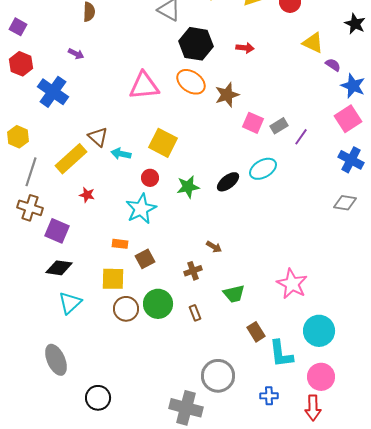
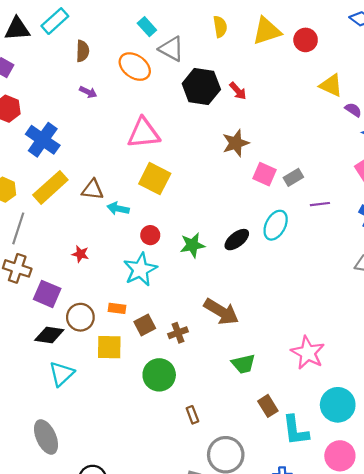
red arrow: (245, 48) -> (238, 91), moved, turned 42
purple arrow: (76, 54) -> (88, 92), moved
orange ellipse: (191, 82) -> (135, 67), moved
brown triangle: (98, 137) -> (93, 190), turned -35
purple line: (301, 137) -> (320, 204), moved, turned 48
yellow square: (163, 143) -> (155, 179), moved
yellow rectangle: (71, 159) -> (50, 187), moved
cyan ellipse: (263, 169) -> (276, 225), turned -32
brown arrow: (214, 247) -> (221, 312), size x2.0
brown cross: (193, 271) -> (178, 333), moved
brown circle: (126, 309) -> (80, 317), moved
brown rectangle: (195, 313) -> (192, 415), moved

